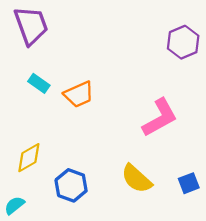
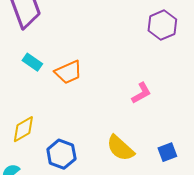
pink L-shape: (160, 118) -> (141, 93), size x0.6

